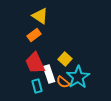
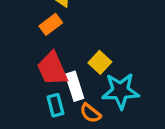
cyan star: (78, 77) -> (121, 91), turned 30
orange semicircle: (63, 82) -> (90, 113), moved

